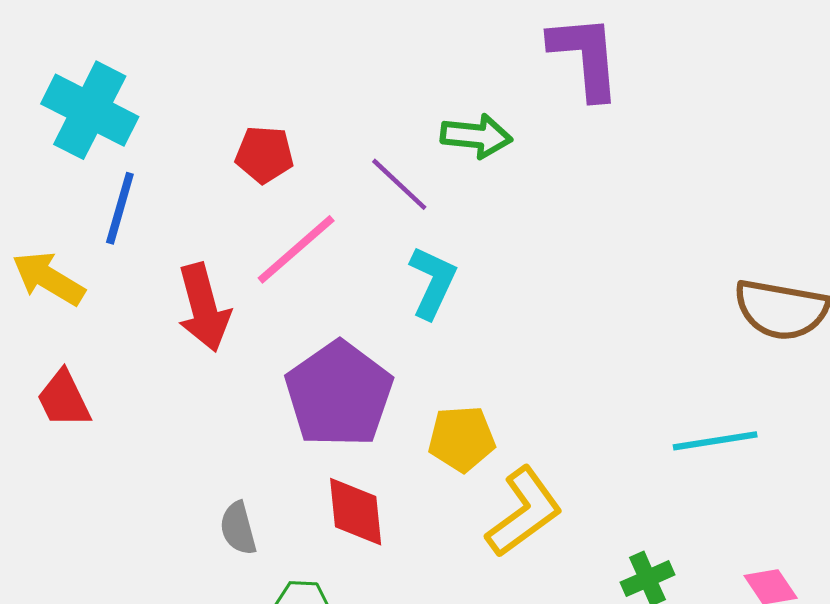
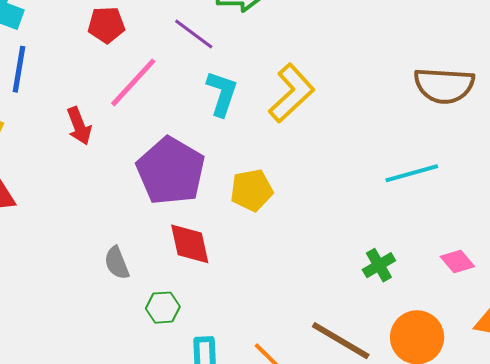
red arrow: (204, 308) -> (79, 126), size x0.7
yellow L-shape: (524, 512) -> (292, 93), moved

